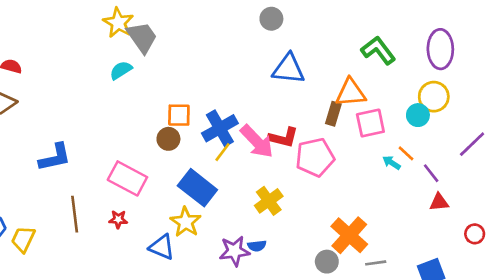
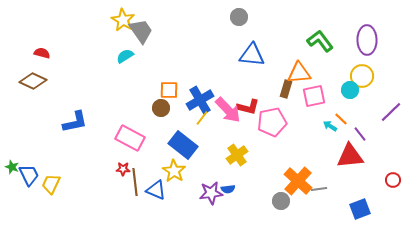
red triangle: (439, 202) -> (350, 156), moved, size x1.8
brown line: (75, 214) -> (135, 182), moved
gray line: (376, 263) -> (319, 189), moved

